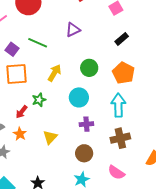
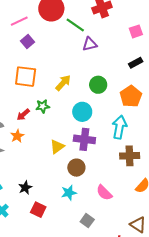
green line: (38, 43) -> (75, 25), moved
purple square: (12, 49) -> (27, 41), moved
purple cross: (86, 124) -> (84, 139), size x1.5
yellow triangle: (50, 137) -> (57, 147), moved
brown cross: (120, 138) -> (130, 156), moved

